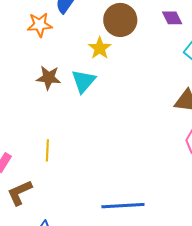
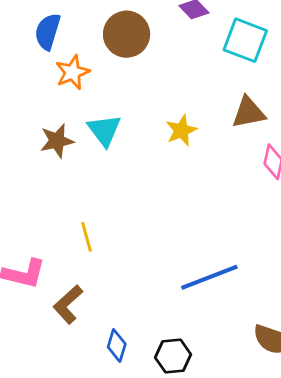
orange star: (40, 25) -> (72, 72), moved
yellow star: (100, 48) -> (181, 130), moved, turned 30

